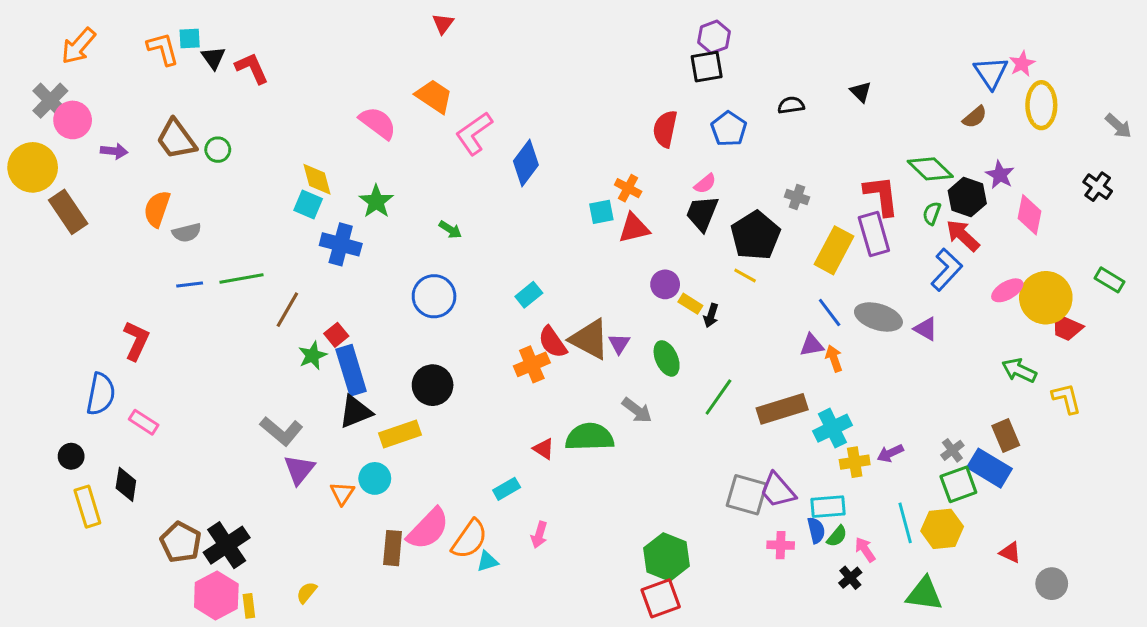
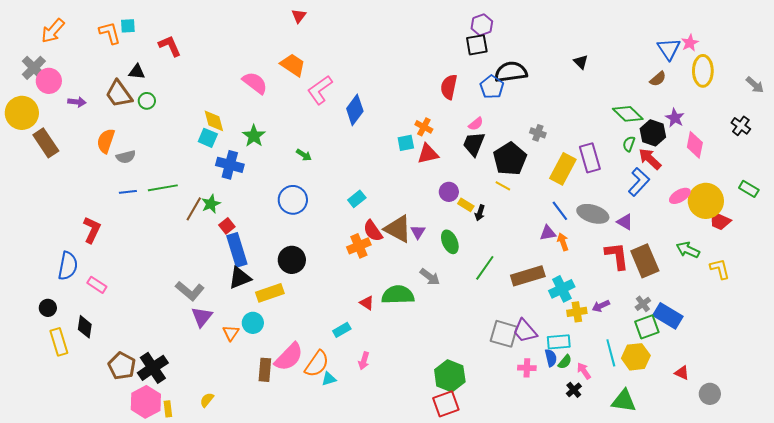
black triangle: (213, 58) -> (137, 72), moved, turned -48
black semicircle: (791, 105) -> (511, 72), moved, size x1.8
red L-shape: (881, 196) -> (617, 256), moved
green star: (313, 356) -> (211, 204), moved
brown rectangle: (1006, 435) -> (645, 261), moved, size x1.5

